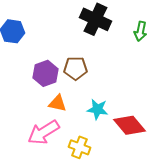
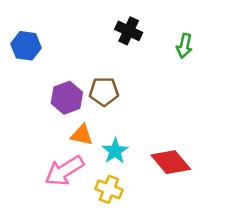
black cross: (96, 19) -> (129, 31), size x0.7
cyan star: (98, 109) -> (115, 151), moved, turned 30

